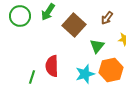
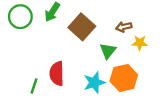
brown arrow: (107, 18) -> (124, 27), moved, turned 40

